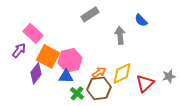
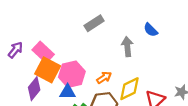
pink rectangle: (33, 33) -> (43, 52), moved
purple arrow: (19, 50) -> (15, 50), moved
orange arrow: (99, 72) -> (104, 78), moved

